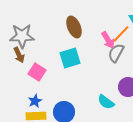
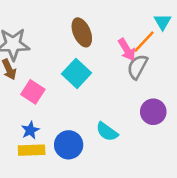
cyan square: (70, 58) -> (77, 73), turned -30
cyan semicircle: (106, 102) -> (107, 132), moved

